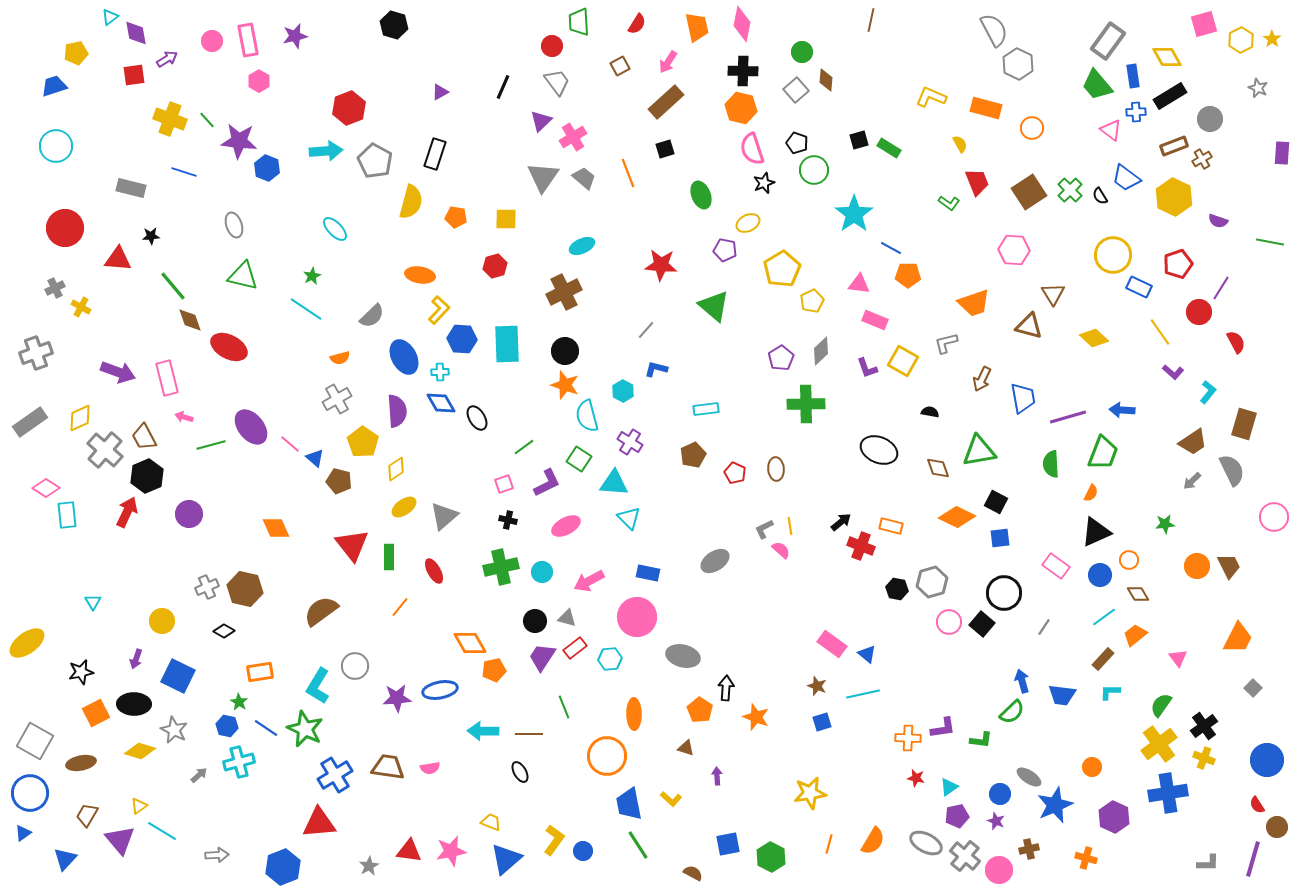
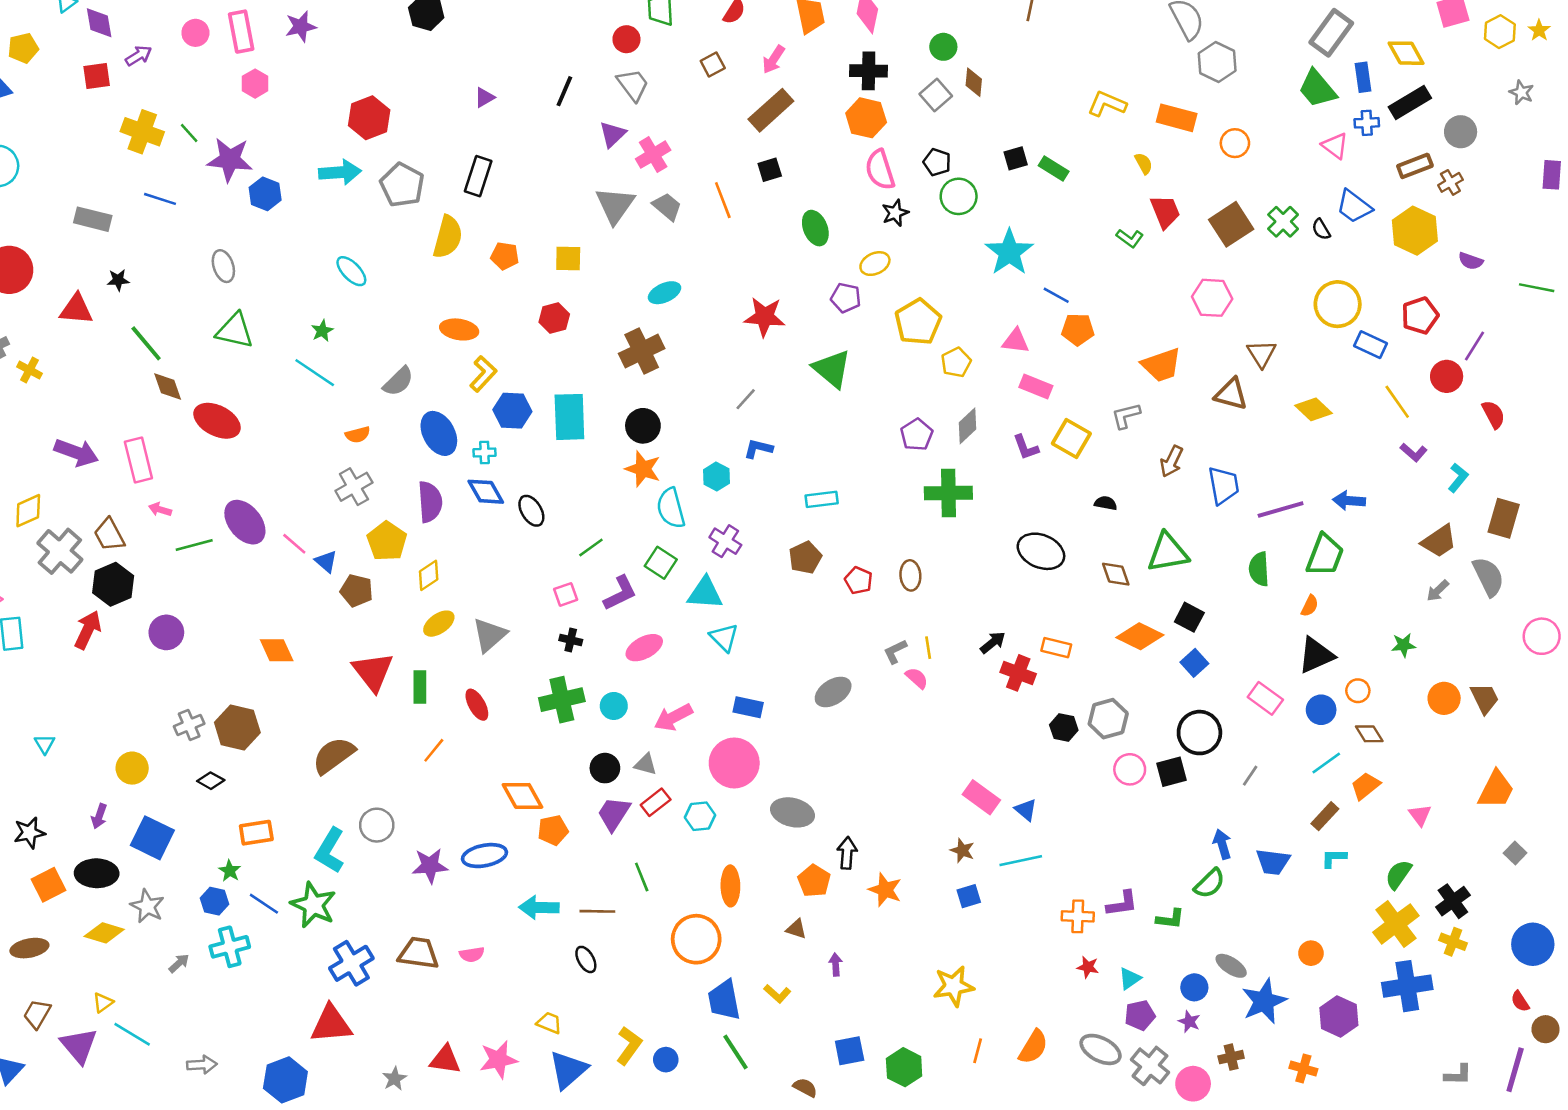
blue square: (1000, 538) -> (1194, 663), turned -35
black square: (982, 624) -> (1172, 772), turned 35

